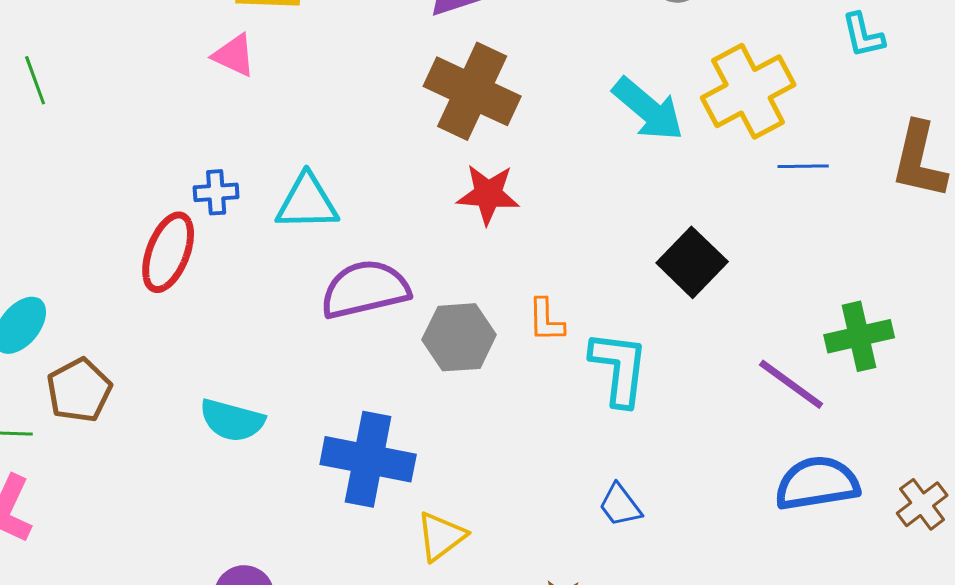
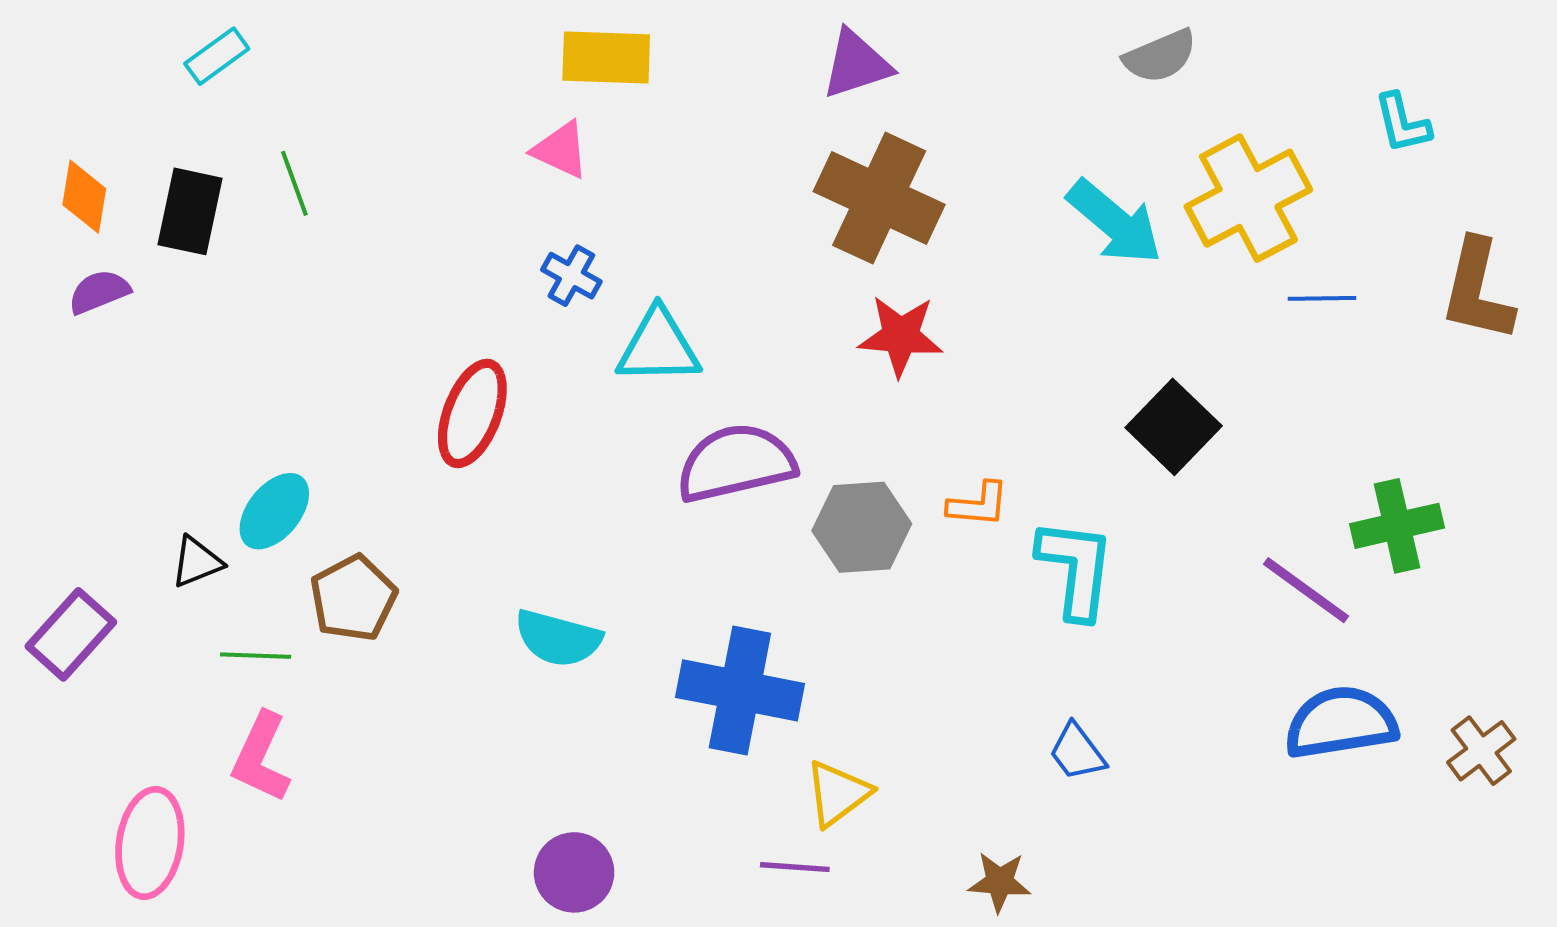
blue cross: (216, 192) -> (571, 276), moved, turned 33
orange L-shape: (546, 320) -> (978, 504), turned -84

